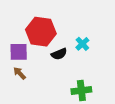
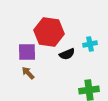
cyan cross: (82, 44) -> (90, 44), turned 32

